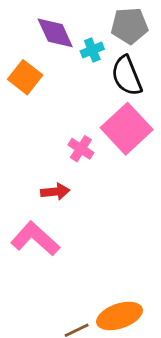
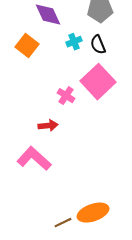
cyan cross: (92, 50) -> (74, 42), moved
black semicircle: (127, 76) -> (98, 45), size x0.7

